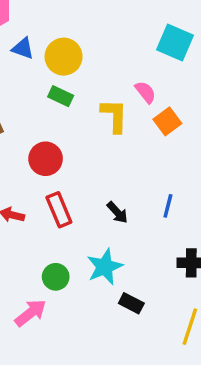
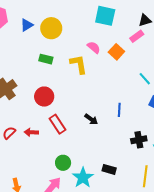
blue triangle: (23, 48) -> (27, 25), moved, turned -40
yellow circle: (64, 57) -> (51, 28), moved
orange square: (167, 121) -> (116, 52), moved
cyan star: (105, 267) -> (83, 178), moved

